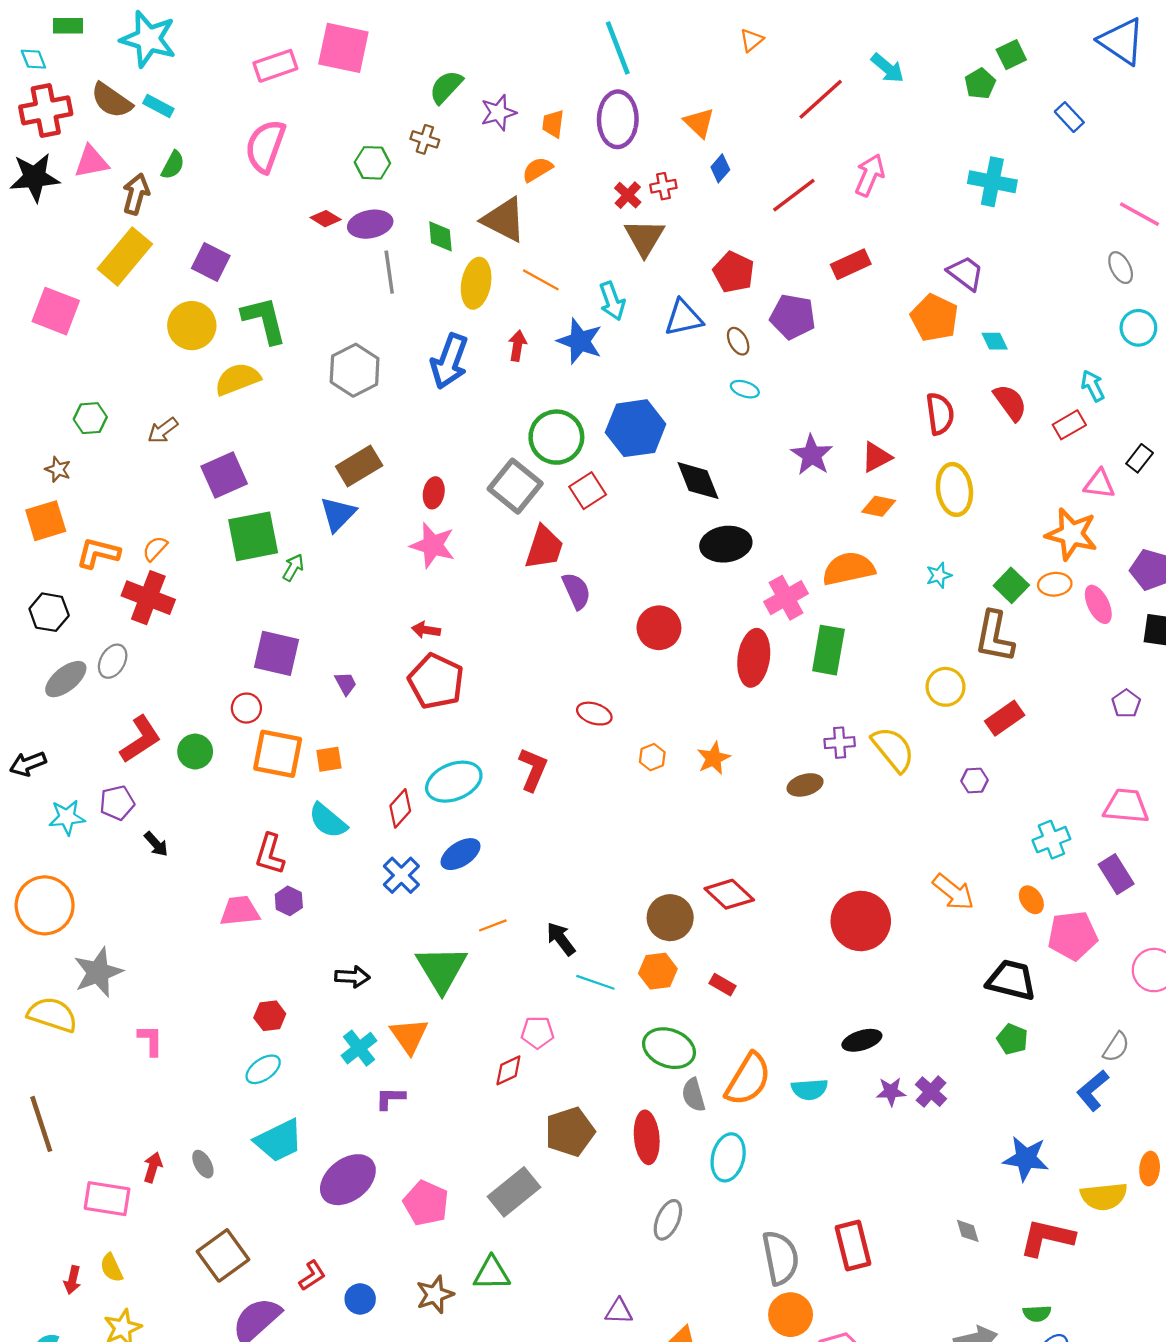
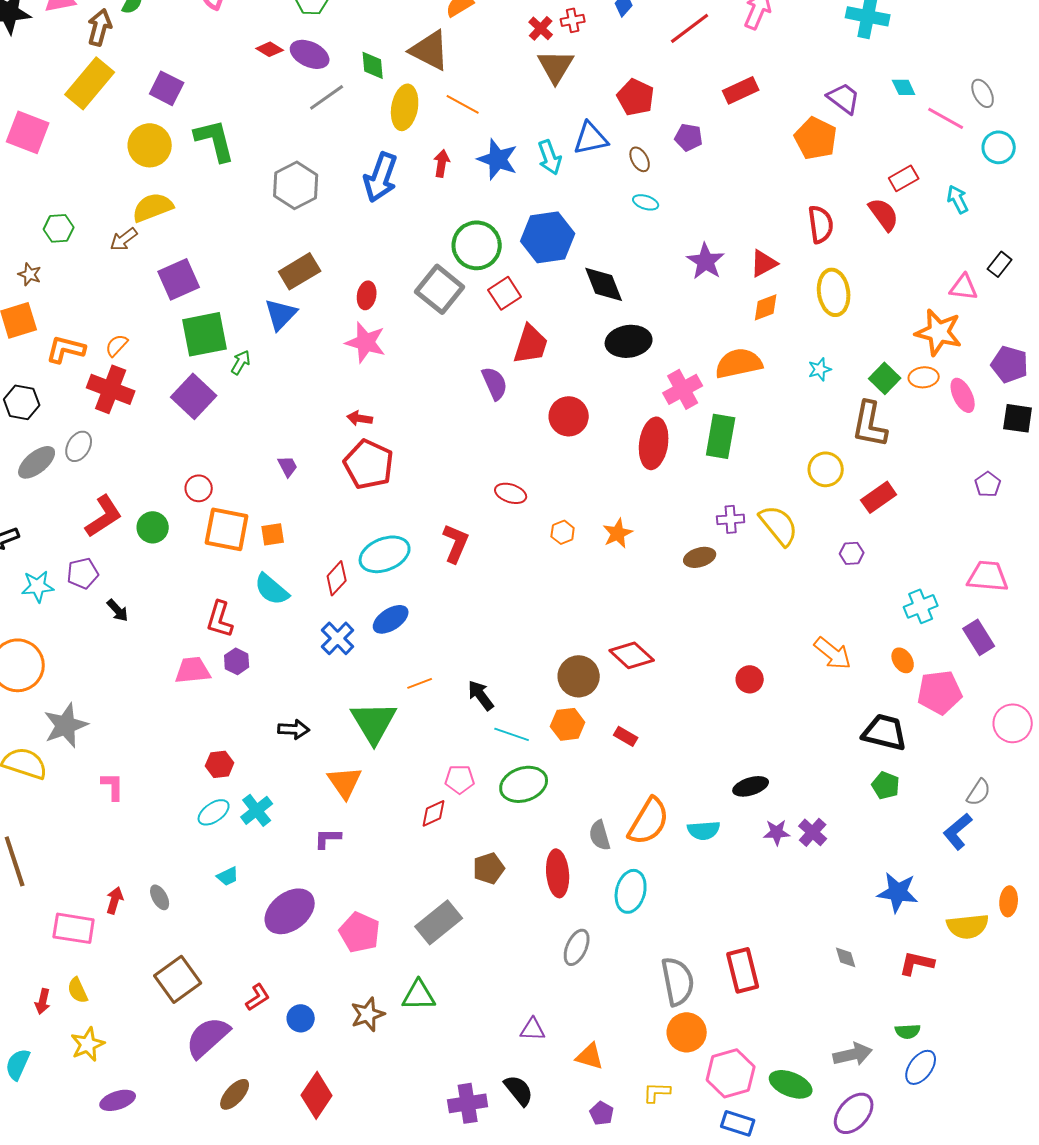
pink line: (1140, 214) -> (946, 118), moved
purple ellipse: (370, 224) -> (310, 54), turned 36
gray line: (389, 272) -> (327, 97), turned 63
cyan arrow: (612, 301) -> (550, 157), moved
purple pentagon: (793, 317) -> (689, 137), size x0.7
cyan diamond: (995, 341) -> (904, 87), moved
yellow semicircle: (237, 379) -> (153, 207), moved
red rectangle: (1069, 425) -> (904, 178), moved
orange diamond: (879, 506) -> (766, 307), turned -32
red trapezoid: (544, 547) -> (531, 344), moved
purple square: (277, 653) -> (194, 396), moved, turned 30
red circle: (861, 921) -> (750, 679), size x0.5
cyan cross: (359, 1048) -> (257, 810), moved
green ellipse: (669, 1048) -> (524, 784), moved, turned -39
brown pentagon: (570, 1132) -> (489, 868), size x0.7
cyan trapezoid: (279, 1141) -> (228, 876), size x0.5
red L-shape: (1047, 1238) -> (917, 963), size x0.7

